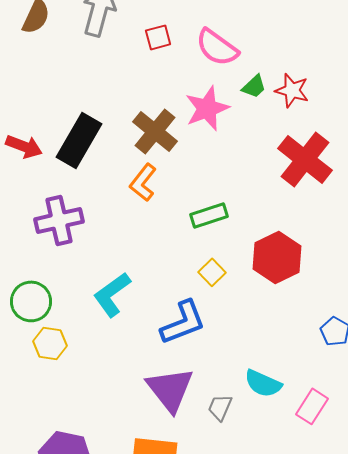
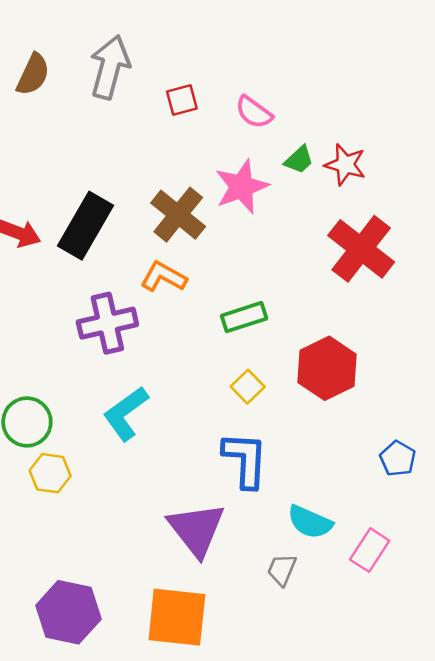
pink semicircle: (217, 47) -> (254, 112), size x0.7
orange L-shape: (143, 182) -> (164, 277), turned 81
purple cross: (59, 220) -> (107, 323), moved
blue L-shape: (183, 322) -> (245, 460), moved, turned -66
gray trapezoid: (220, 407) -> (282, 570), moved

